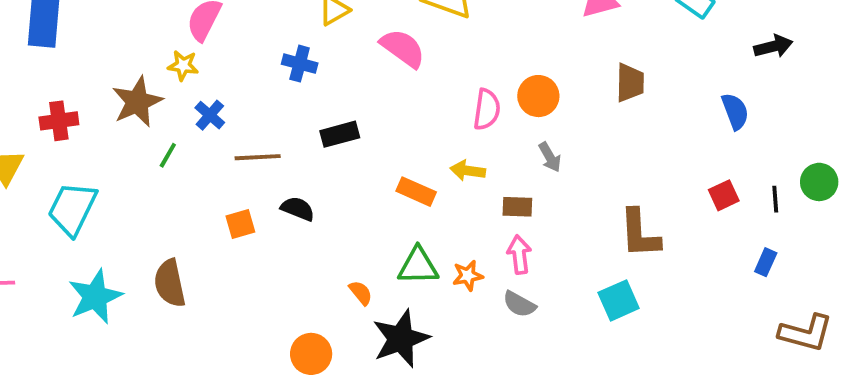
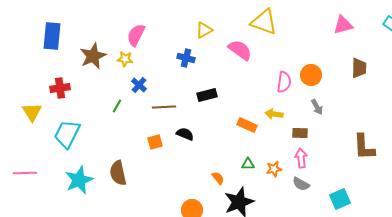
brown star: (137, 102) -> (93, 56), moved
green triangle: (418, 266) -> (248, 164), size x0.6
cyan square: (619, 300) -> (340, 199), moved

